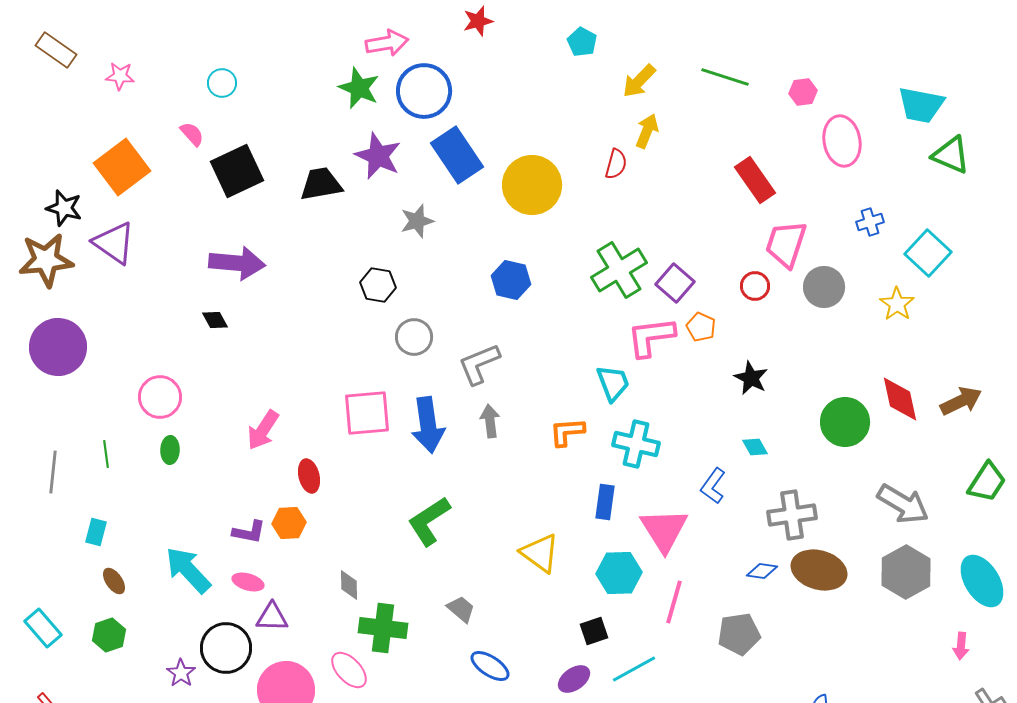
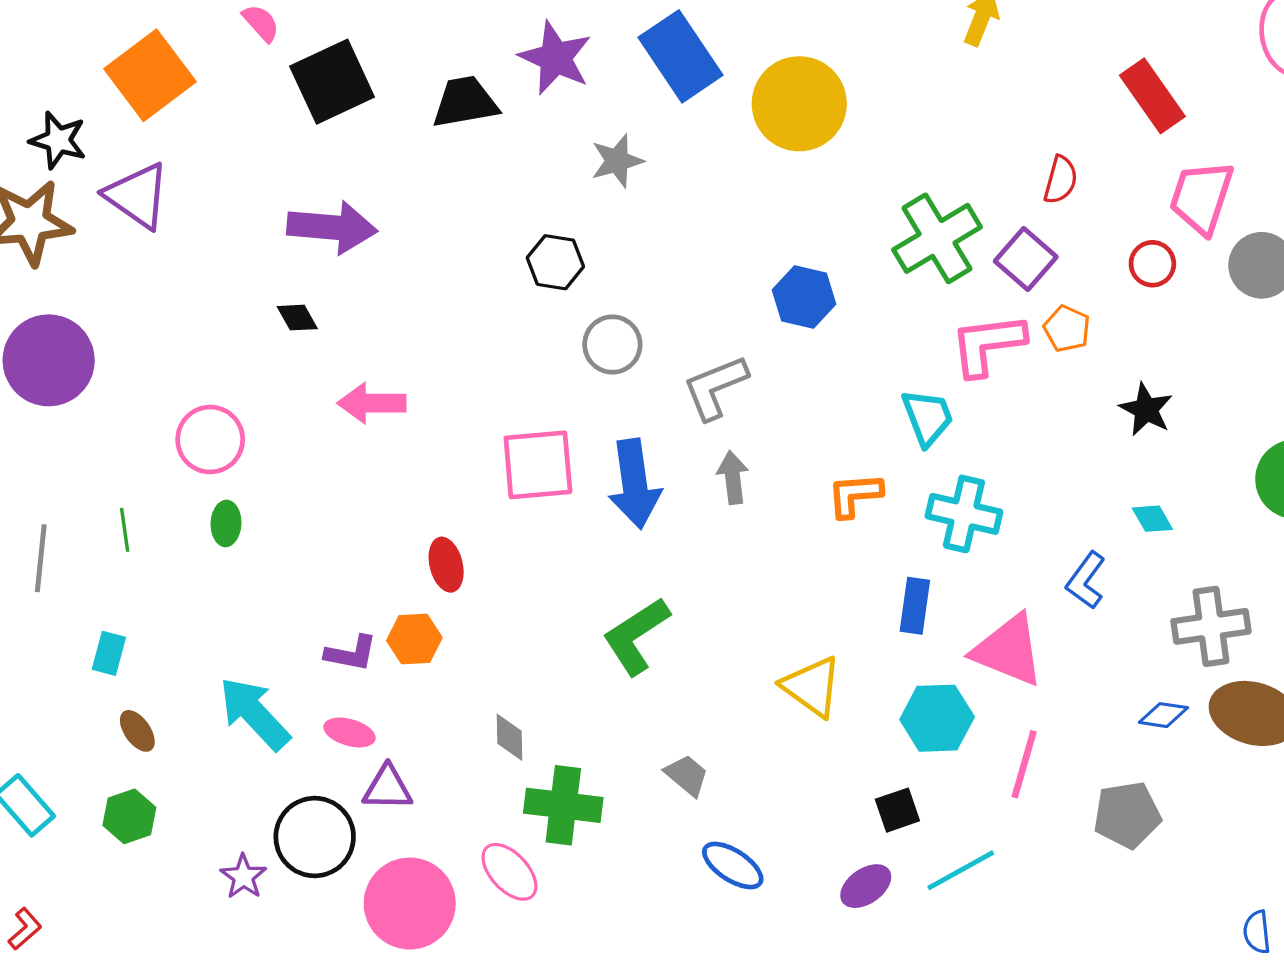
red semicircle: (616, 164) -> (1061, 180), moved
blue hexagon: (511, 280) -> (804, 297), moved
pink arrow: (263, 430) -> (372, 403), moved, turned 57
pink triangle: (664, 530) -> (1008, 650), turned -36

